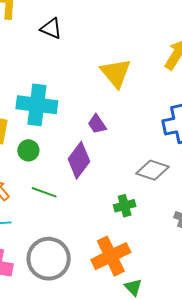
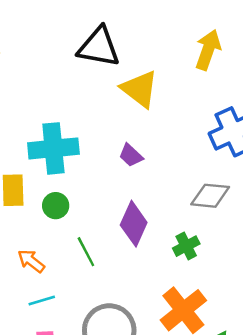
black triangle: (51, 28) -> (99, 47), moved, size x1.6
purple diamond: (79, 160) -> (134, 224), moved
green line: (44, 192) -> (86, 252), turned 55

